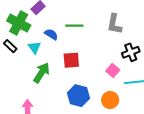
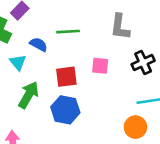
pink square: (113, 71) -> (100, 66), moved, turned -32
blue hexagon: (78, 96) -> (65, 110), moved
orange circle: (110, 100) -> (135, 127), moved

